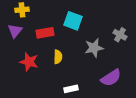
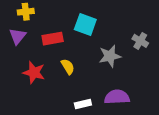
yellow semicircle: (58, 57) -> (68, 67), turned -32
purple semicircle: (111, 78) -> (117, 97), moved, turned -150

